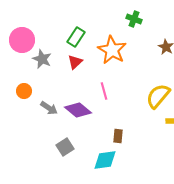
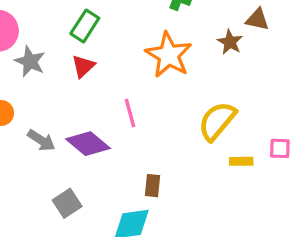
orange star: (112, 50) -> (169, 55), moved

